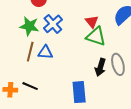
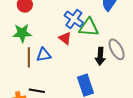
red triangle: (92, 22) -> (65, 38), moved
blue cross: (53, 24) -> (74, 19), moved

